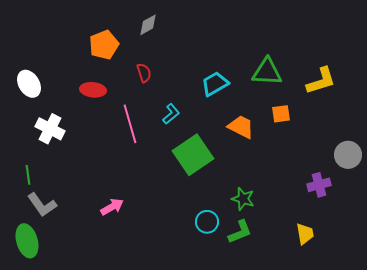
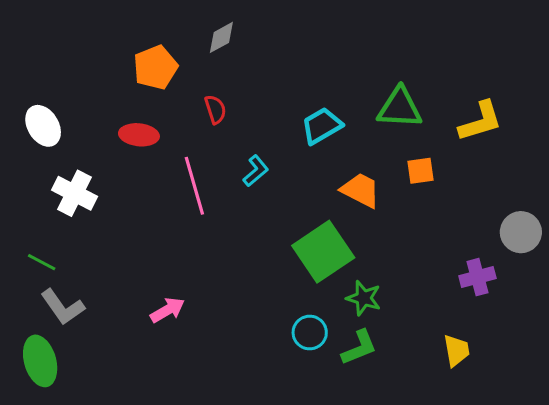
green square: (193, 155) -> (323, 252), moved
green line: (28, 175) -> (42, 262), turned -54

